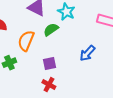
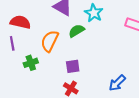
blue arrow: (87, 53) -> (117, 83), moved

